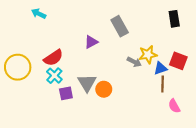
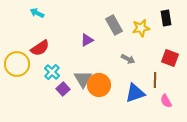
yellow star: (148, 55) -> (141, 28), moved
red semicircle: (53, 58) -> (40, 48), moved
blue triangle: (160, 68) -> (135, 93), moved, size x1.5
orange circle: (104, 89) -> (99, 85), size x1.5
purple square: (66, 93) -> (63, 89), turned -32

